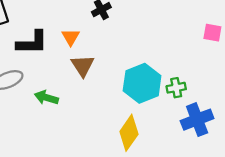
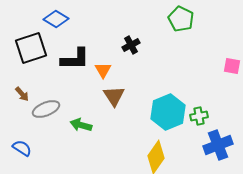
black L-shape: (32, 43) -> (75, 59), moved

